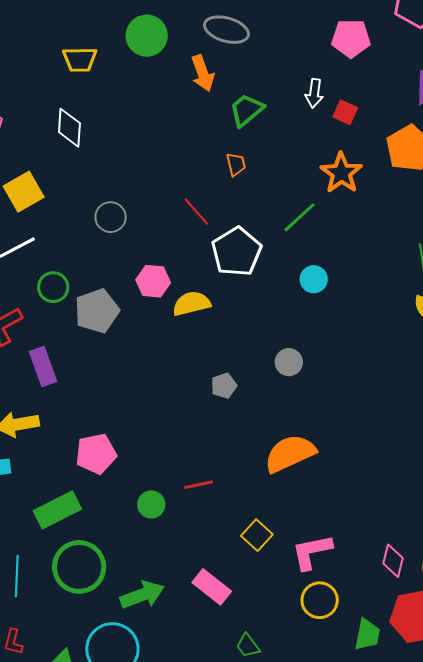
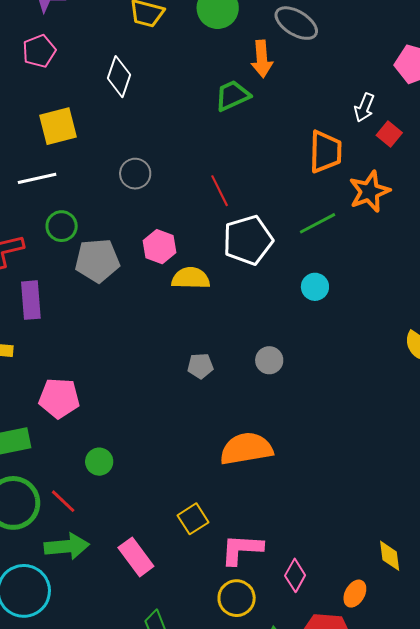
green trapezoid: (247, 110) -> (232, 96), moved
orange trapezoid: (236, 164) -> (325, 152), moved, size x1.8
red line: (199, 485) -> (63, 501), moved, turned 40
pink diamond: (393, 561) -> (295, 575), moved

